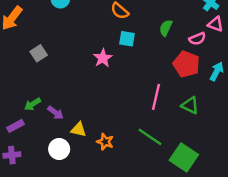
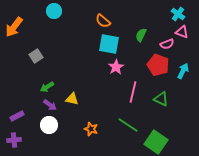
cyan square: (127, 39) -> (109, 44), size x1.5
pink star: (103, 58) -> (116, 67), moved
green arrow: (32, 104) -> (47, 87), moved
yellow triangle: (79, 130) -> (72, 99), moved
white circle: (59, 149) -> (49, 125), moved

